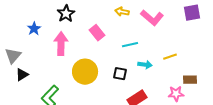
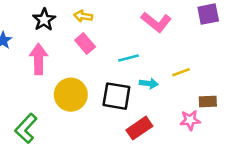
yellow arrow: (122, 12) -> (83, 16), moved
black square: (120, 74) -> (116, 96), size x1.6

